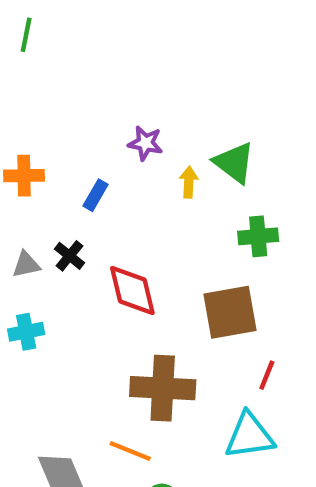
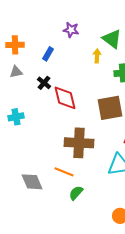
yellow arrow: (189, 182) -> (97, 56), moved
black cross: (69, 256) -> (44, 83), moved
gray triangle: (26, 265) -> (16, 72), moved

